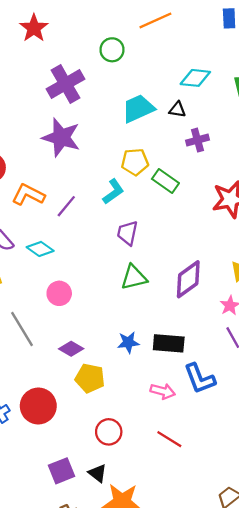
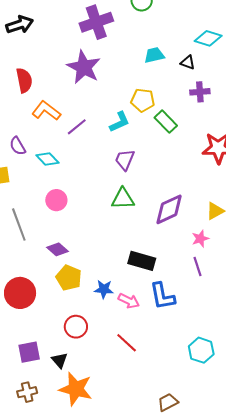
cyan trapezoid: (138, 109) -> (154, 55), size x0.7
blue star: (128, 342) -> (104, 289), moved

